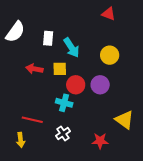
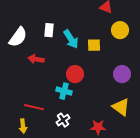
white semicircle: (15, 32) -> (18, 37), moved
yellow circle: (110, 55) -> (120, 30), moved
yellow square: (60, 69) -> (94, 45), moved
purple circle: (100, 85) -> (122, 74), moved

